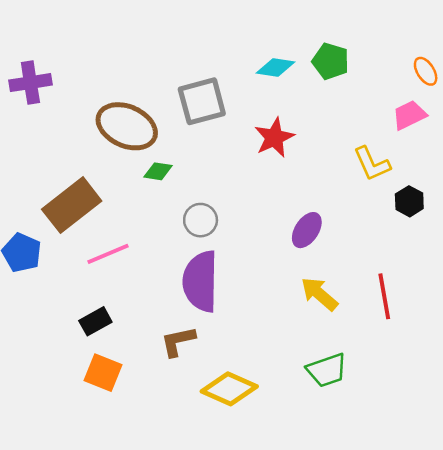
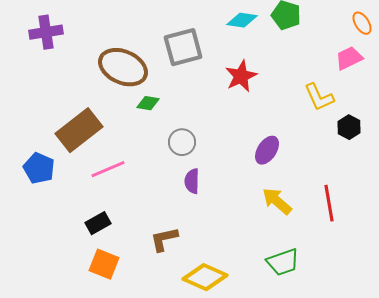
purple semicircle: (201, 281) -> (192, 181), moved, size x0.5

